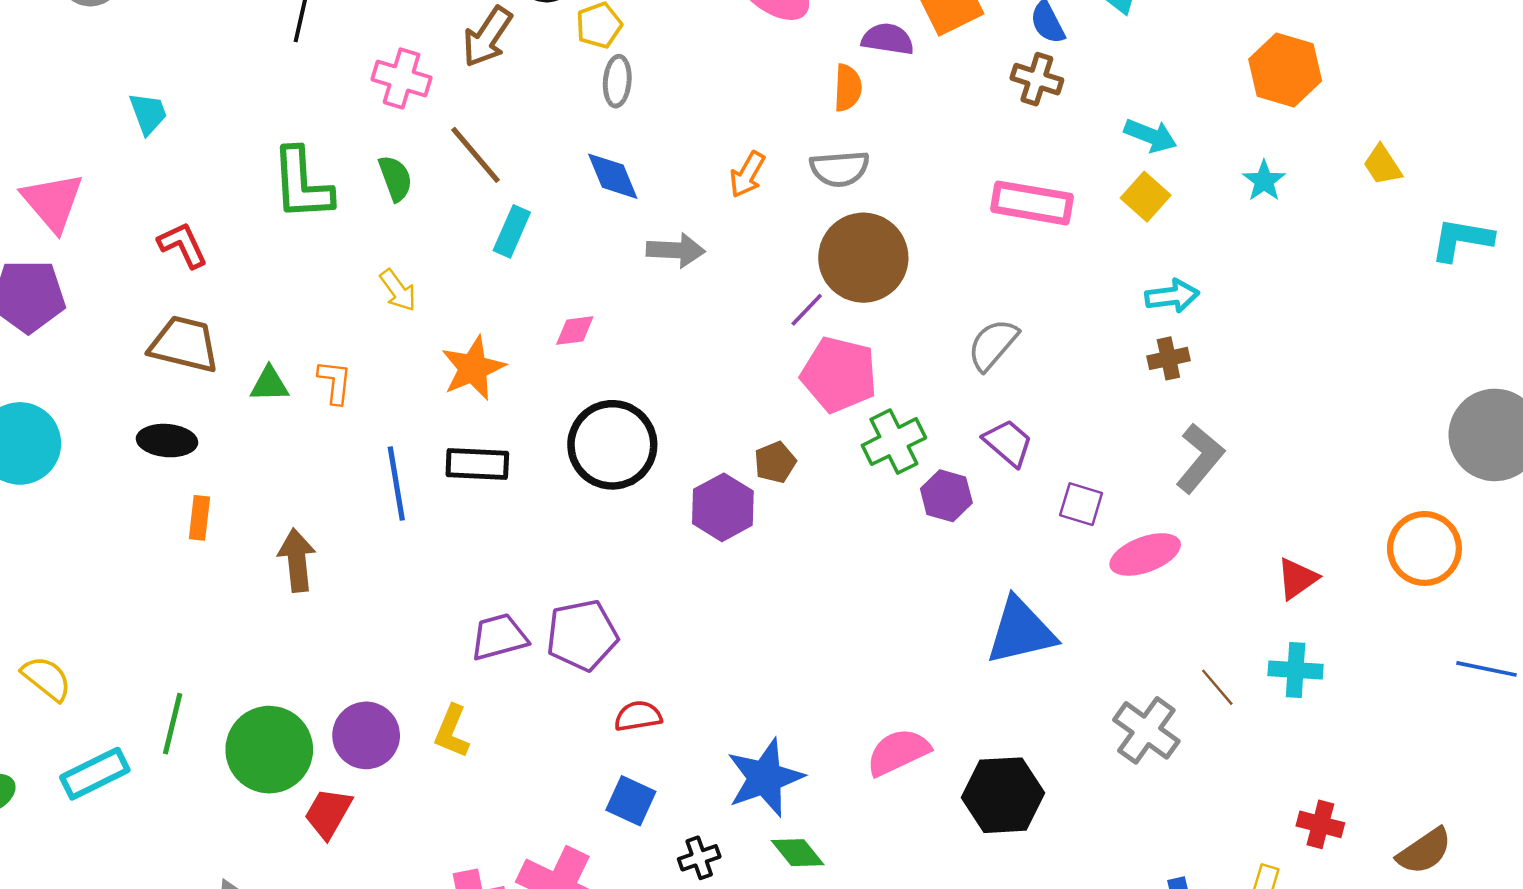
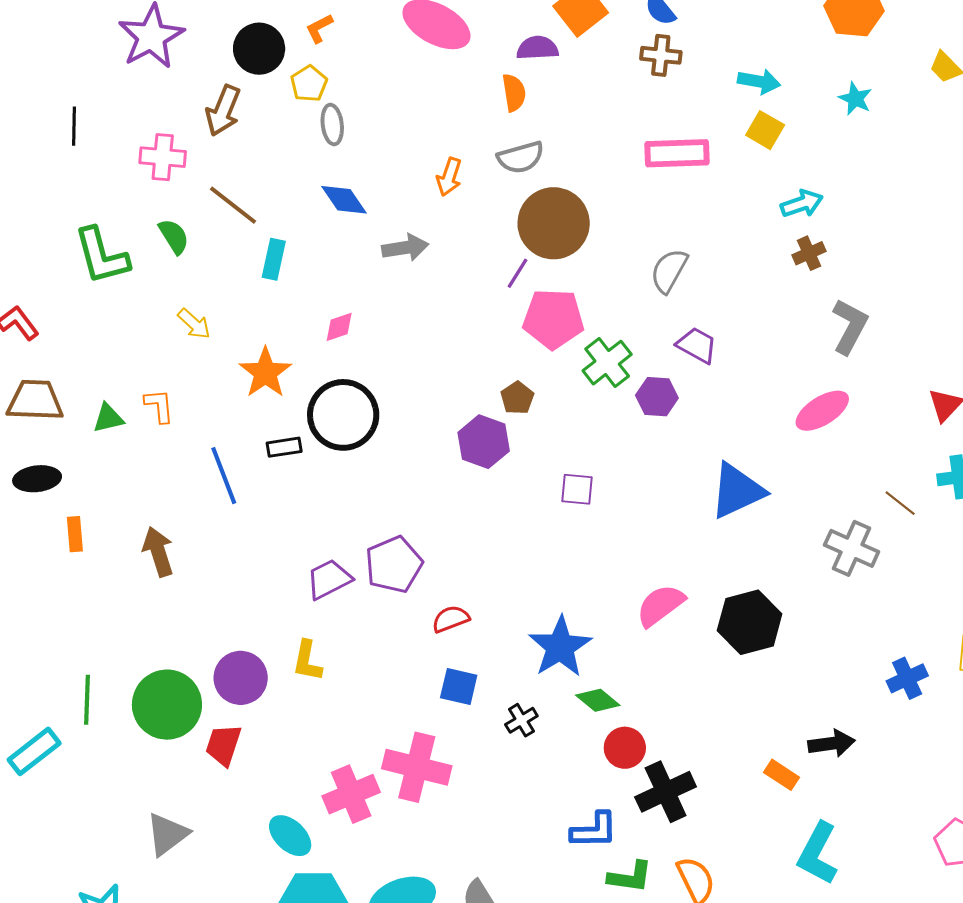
black circle: (612, 445) -> (343, 415), moved
black rectangle: (477, 464) -> (284, 447), size x0.7
purple square: (1081, 504) -> (577, 489), moved

